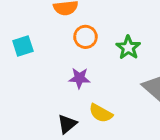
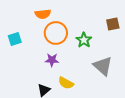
orange circle: (85, 37) -> (56, 33), size x1.5

